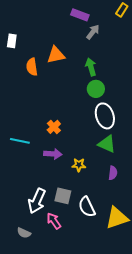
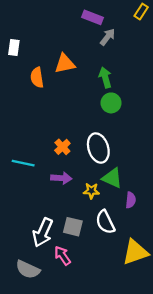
white ellipse: (105, 116) -> (98, 148), moved
green triangle: (107, 144) -> (112, 178), moved
white semicircle: (87, 207) -> (105, 222), moved
gray semicircle: (24, 233) -> (28, 269), size x1.5

